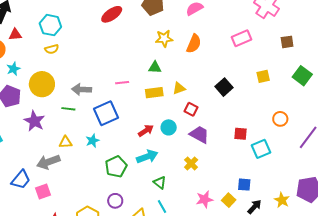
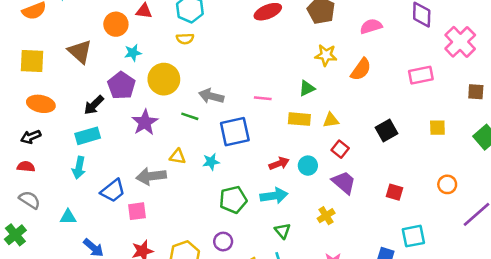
green triangle: (155, 67) -> (307, 88), turned -40
cyan square: (261, 149) -> (413, 236), moved

